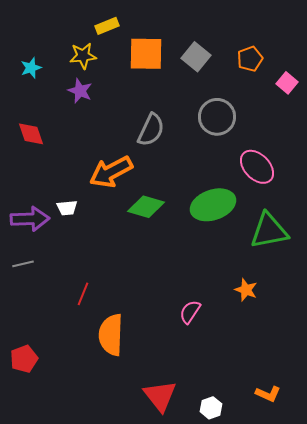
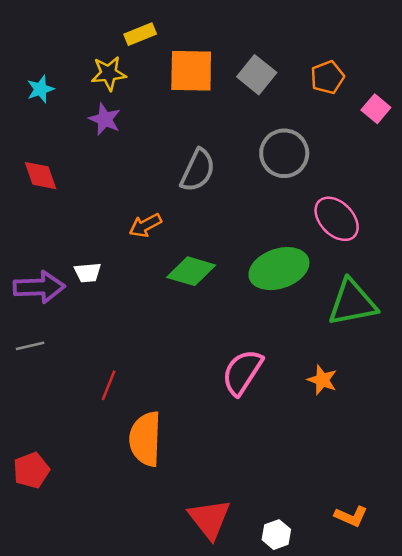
orange arrow: (111, 172) -> (145, 225), size x0.6
pink semicircle: (190, 312) -> (242, 372), moved, size x1.5

